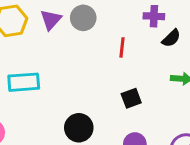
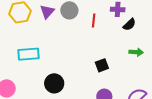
red line: (122, 47) -> (94, 20), moved
black circle: (79, 128) -> (54, 83), moved

